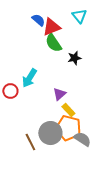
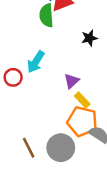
green semicircle: (53, 43) -> (46, 15), moved, turned 30
gray circle: (50, 133) -> (61, 148), moved
brown line: (30, 142) -> (29, 148), moved

